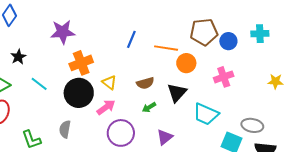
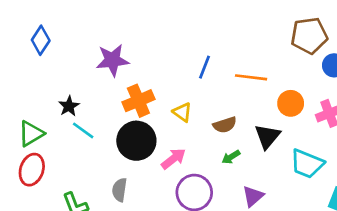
brown pentagon: (204, 32) -> (309, 36), moved
black star: (18, 57) -> (69, 106), moved
orange circle: (186, 63) -> (291, 103), moved
yellow triangle: (109, 82) -> (182, 112), moved

